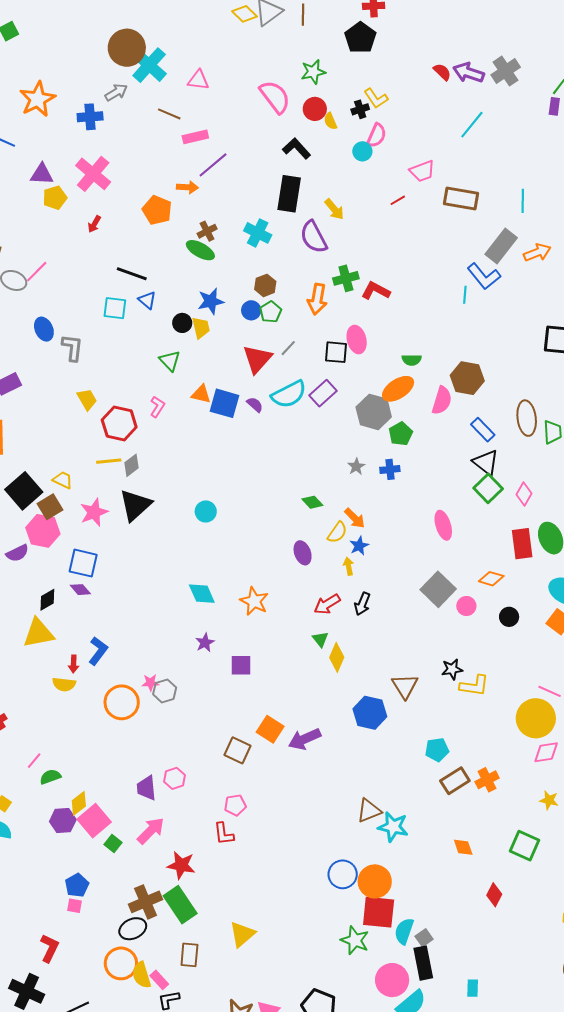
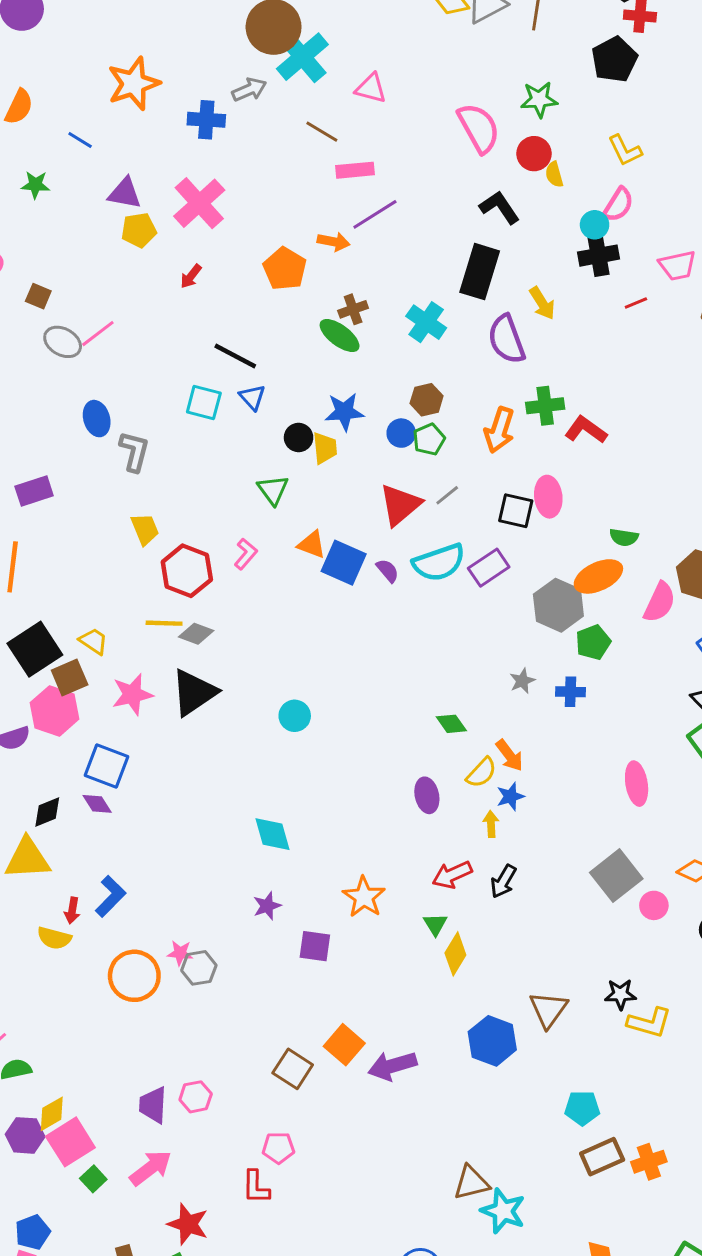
black cross: (360, 109) -> (599, 256), moved, size x1.5
gray diamond: (131, 465) -> (196, 634), turned 50
orange star: (254, 601) -> (364, 897), moved

